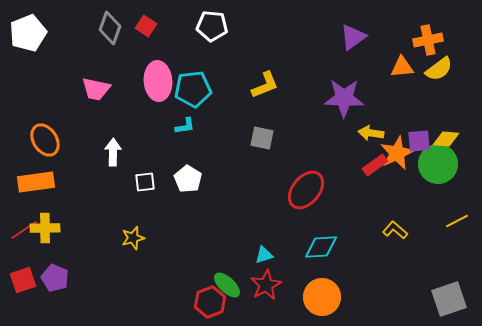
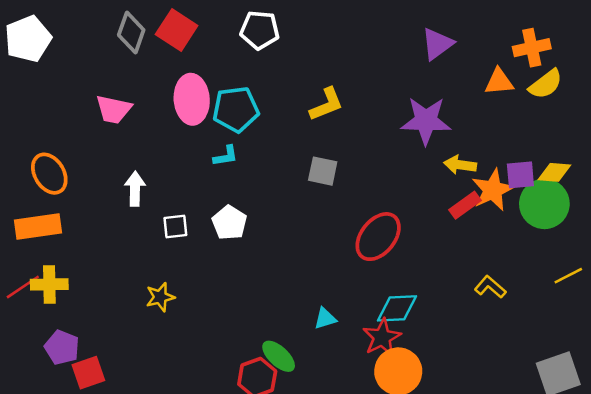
red square: (146, 26) -> (177, 30), size x1.5
red square: (23, 280) -> (88, 373), moved
red star: (266, 285) -> (382, 337), moved

